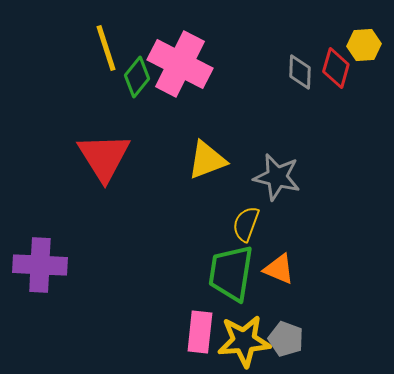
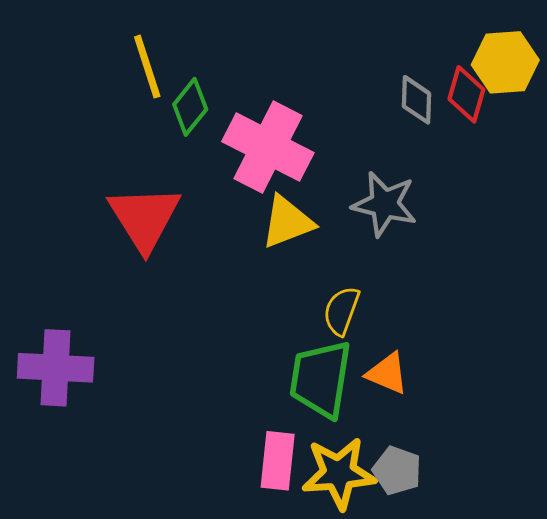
yellow hexagon: (364, 45) -> (505, 62), size x1.4
pink cross: (180, 64) -> (268, 147), moved
gray star: (277, 177) -> (385, 204), moved

